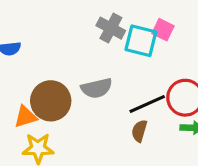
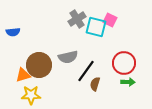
gray cross: (111, 28) -> (77, 19), turned 30
black line: (147, 104) -> (86, 71), moved, turned -30

